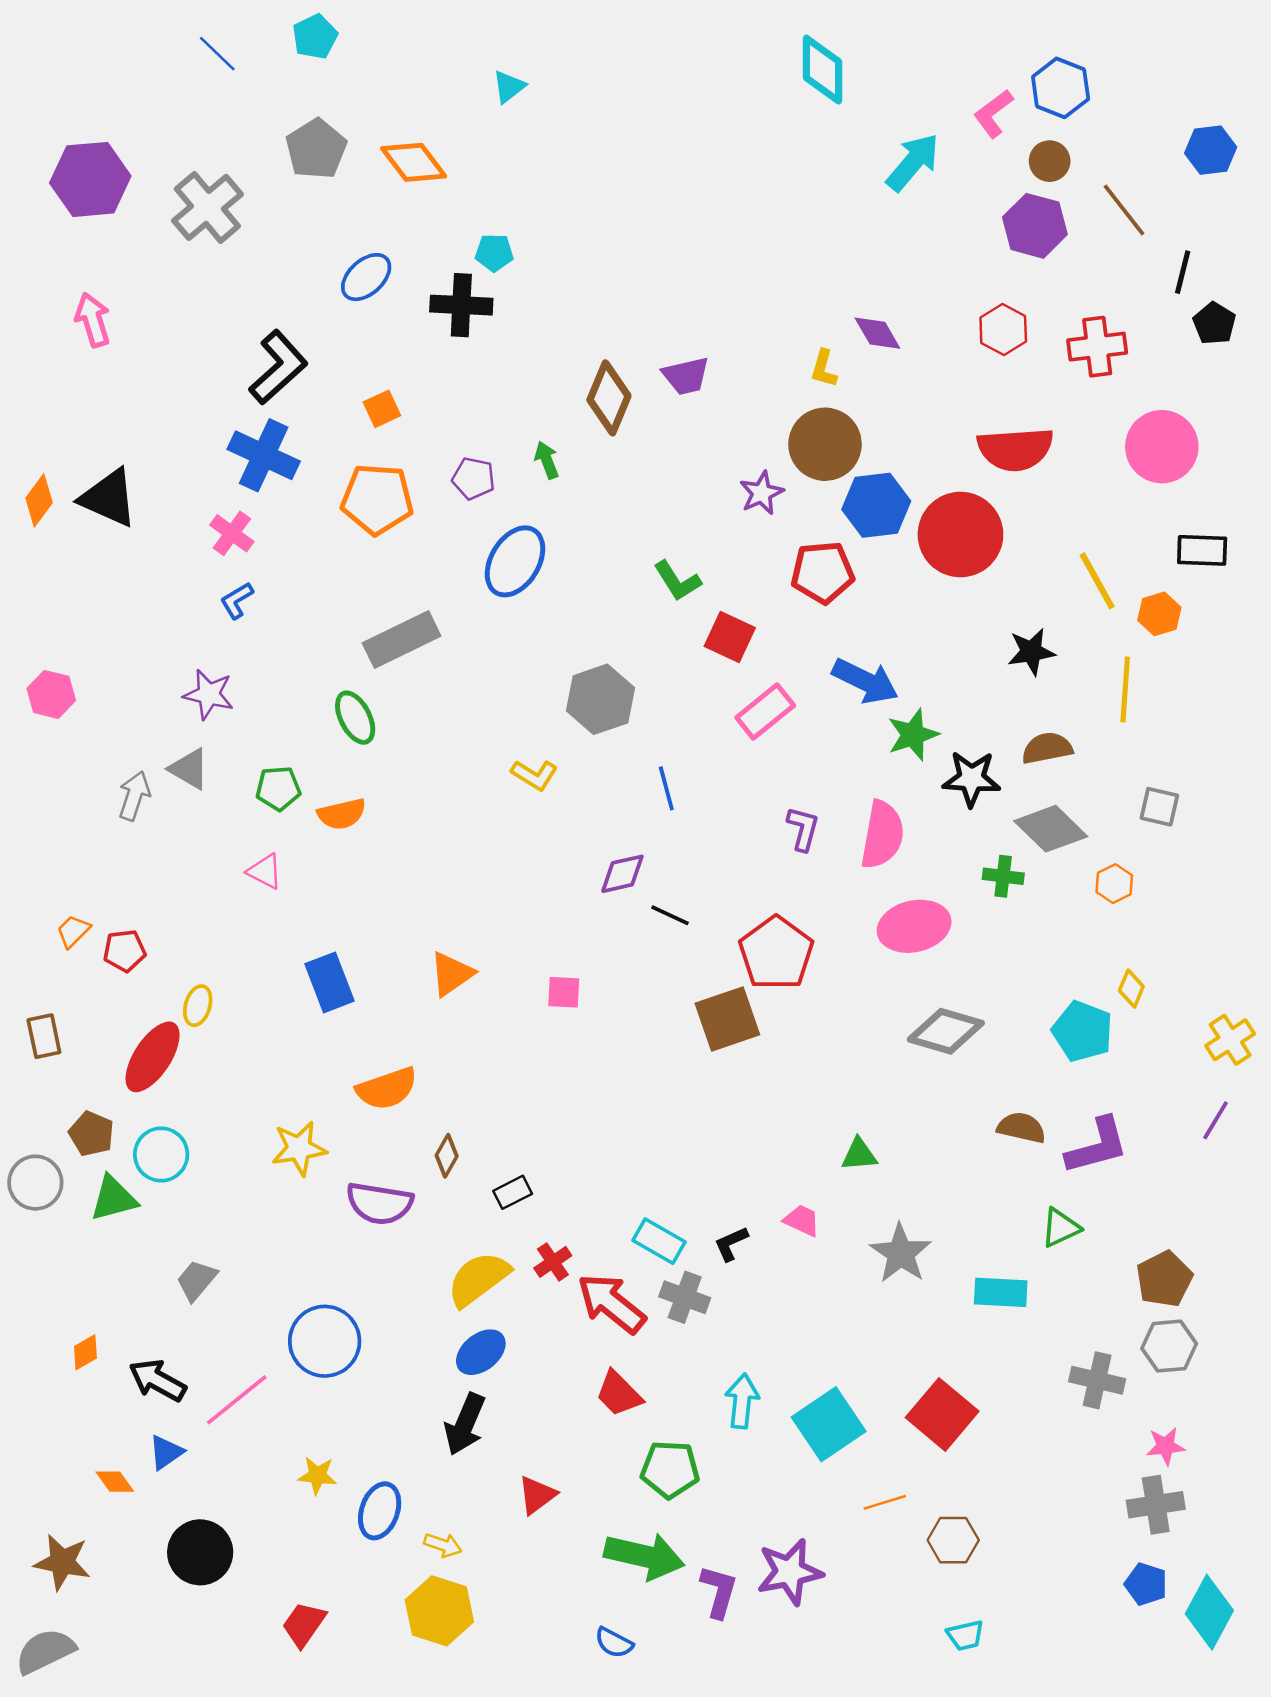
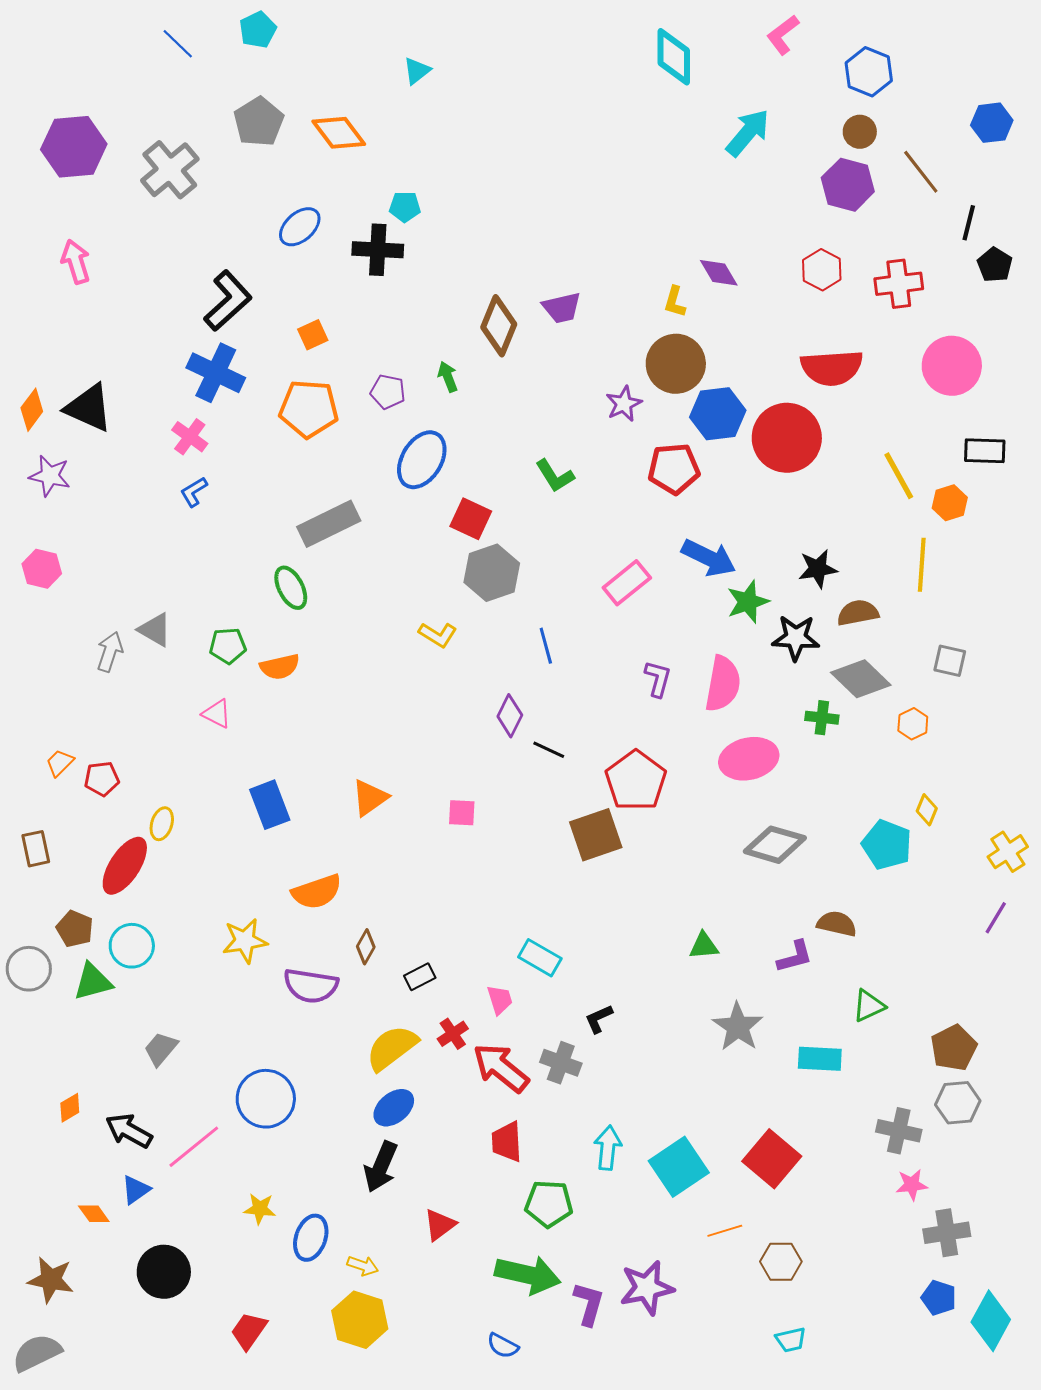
pink L-shape: (993, 114) -> (783, 35), moved
red square: (730, 637) -> (471, 519), moved
black star: (1031, 652) -> (818, 569), moved
purple star: (209, 694) -> (50, 476), moved
purple diamond: (622, 874) -> (510, 716), turned -51
purple L-shape: (1097, 1146) -> (795, 957), moved, size x0.7
pink trapezoid: (802, 1220) -> (500, 1000), moved, turned 48
cyan rectangle: (659, 1241) -> (540, 958), moved
red trapezoid: (619, 1394) -> (507, 1142), turned 42
pink star: (1165, 1446) -> (912, 1185), moved

